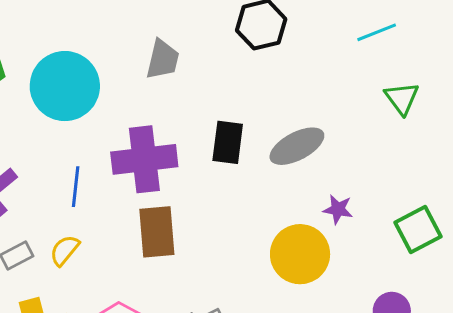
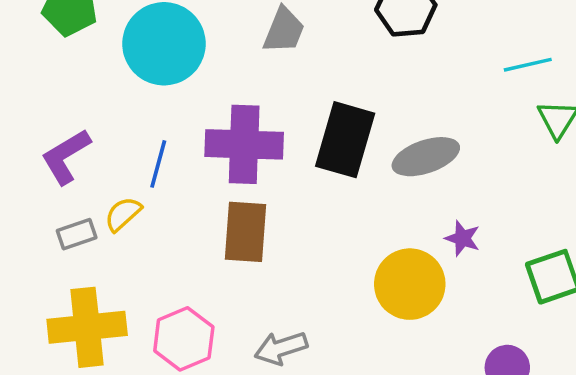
cyan line: (377, 32) -> (528, 65), moved
black rectangle: (228, 142) -> (345, 140), size x1.4
yellow semicircle: (65, 250) -> (123, 214), moved

